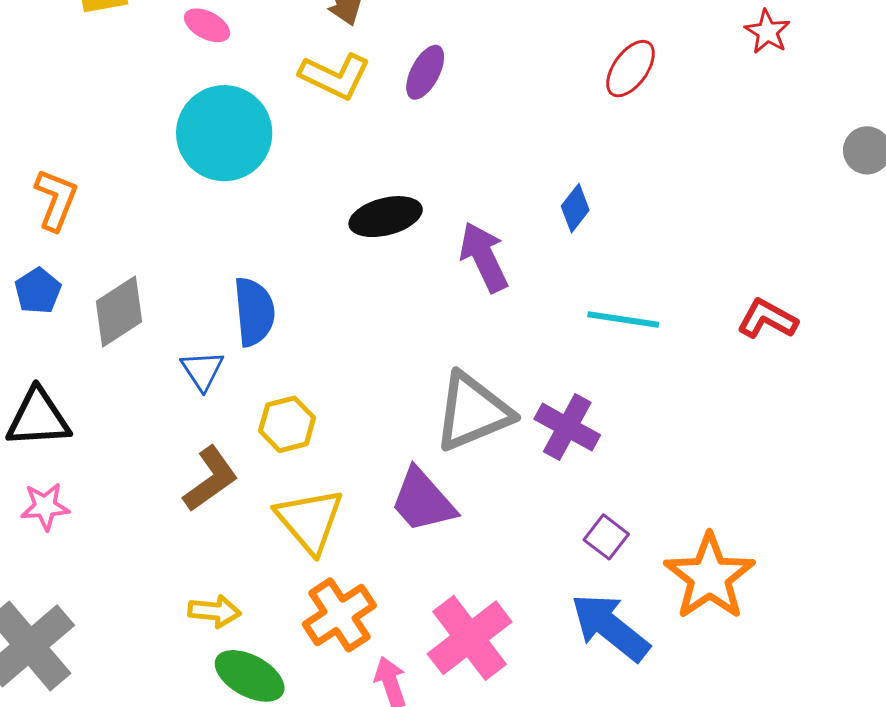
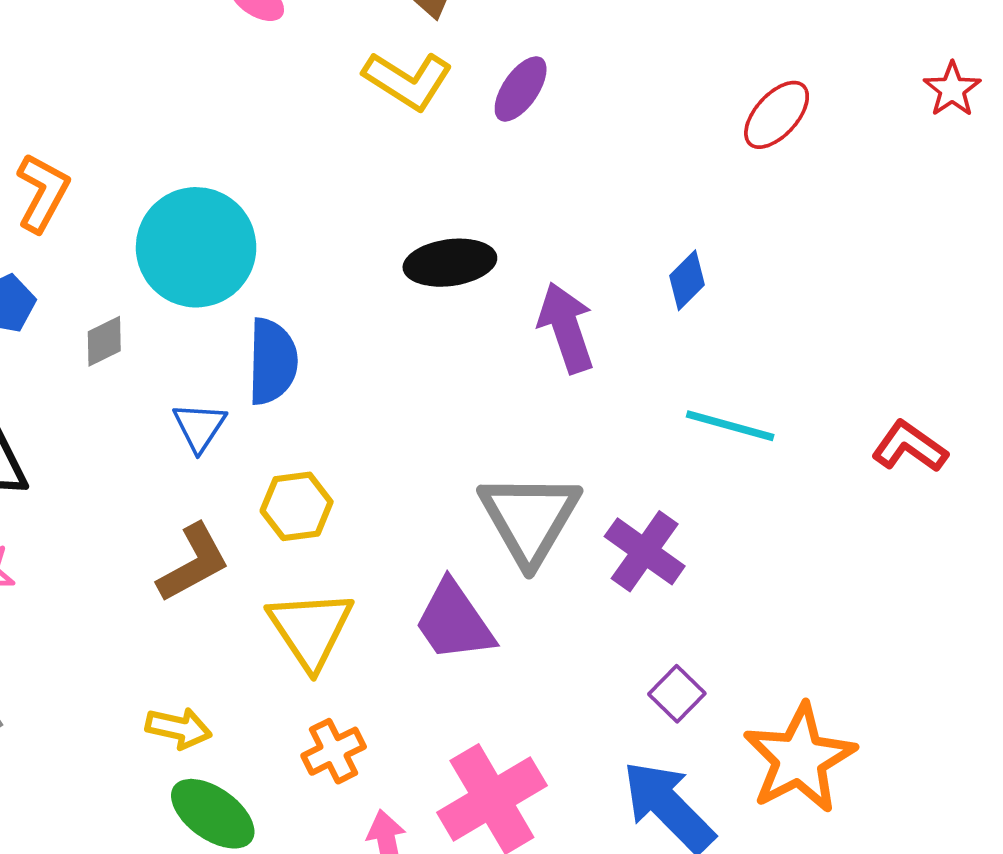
cyan circle: (224, 133) -> (196, 247), moved
gray diamond: (119, 312) -> (104, 341), size x0.6
gray triangle: (473, 412) -> (530, 518), turned -44
orange cross: (339, 615) -> (334, 751), size x0.7

